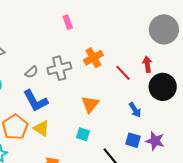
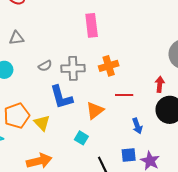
pink rectangle: (68, 22) -> (92, 25), size x1.6
red line: (123, 73) -> (124, 95), moved, turned -60
blue L-shape: (35, 101) -> (61, 97), moved
blue square: (133, 140) -> (129, 155), turned -35

